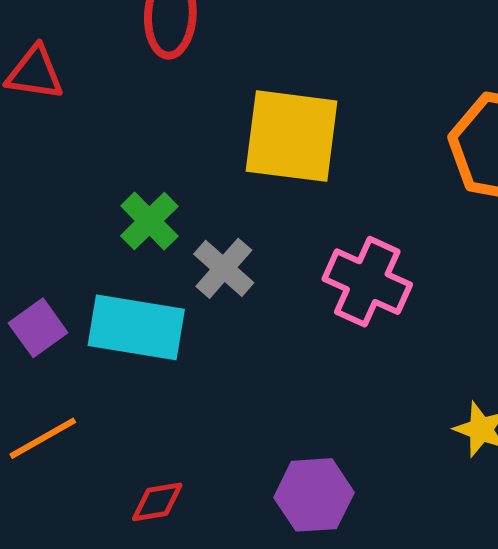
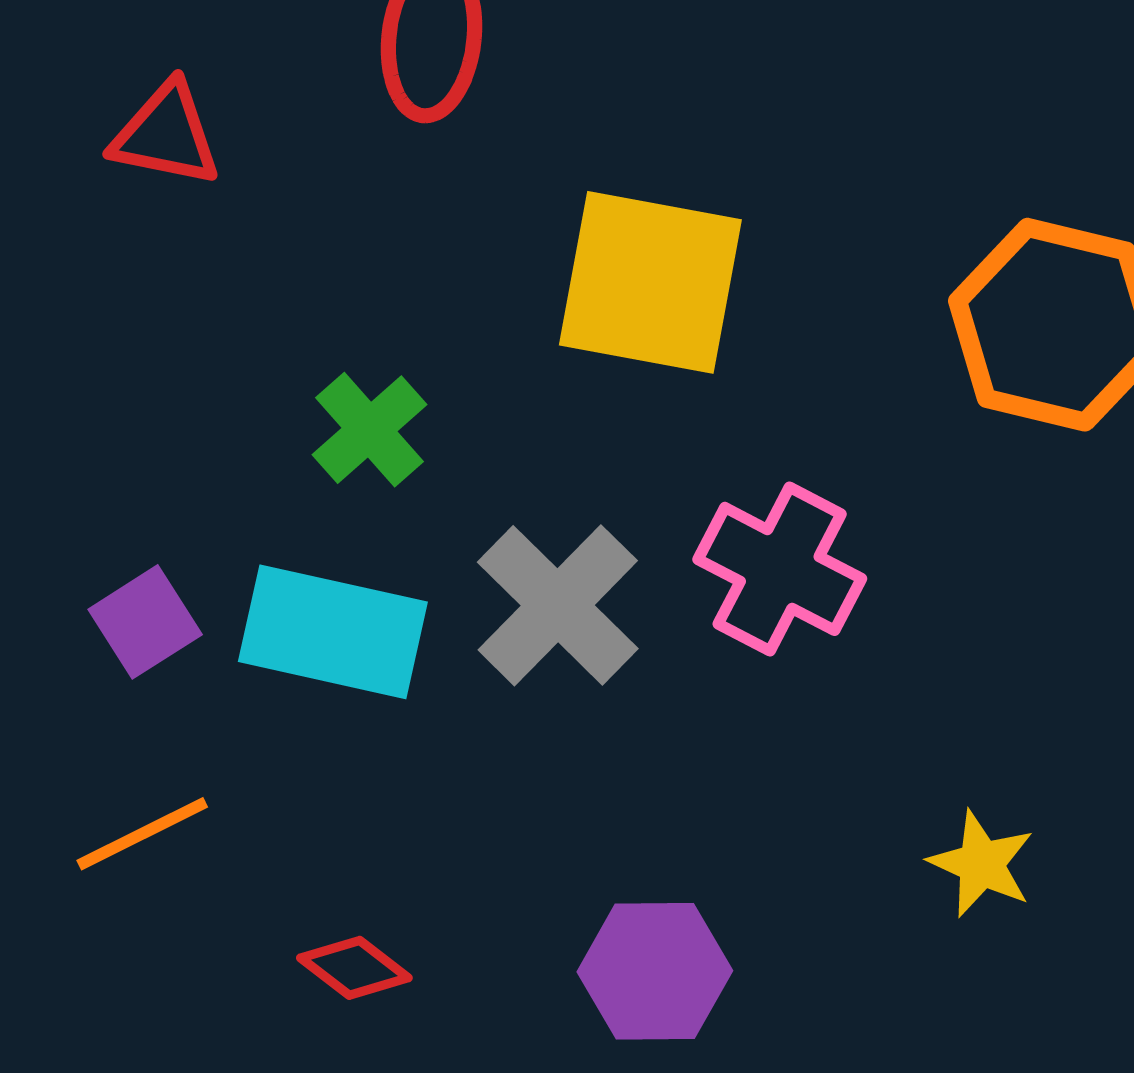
gray cross: (224, 268) -> (558, 605), moved, size x1.4
red diamond: (157, 502) -> (354, 968), turned 44

